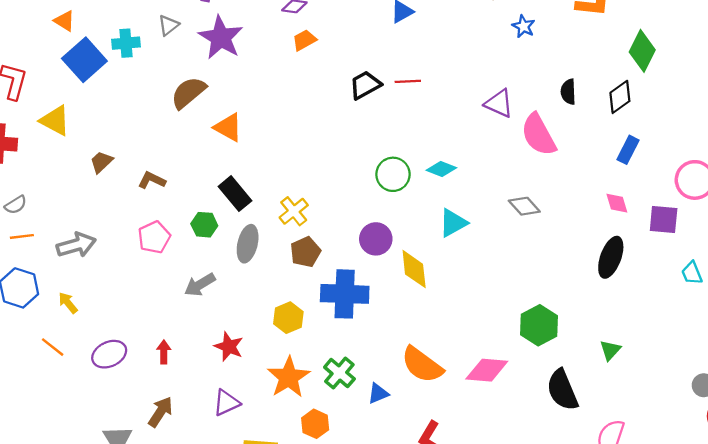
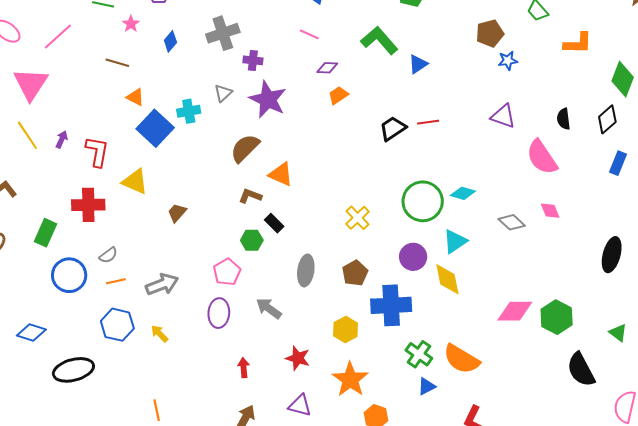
blue star: (523, 26) -> (508, 61), moved, turned -30
purple triangle: (499, 103) -> (503, 116), moved
green circle: (393, 174) -> (423, 201), size x1.4
brown L-shape: (152, 180) -> (250, 196), moved
black rectangle: (235, 194) -> (274, 223), moved, size x0.7
pink diamond: (617, 203) -> (550, 211), moved
gray diamond: (524, 206) -> (512, 222), moved
yellow cross: (294, 211) -> (358, 218), moved
cyan triangle: (453, 223) -> (455, 241), moved
green hexagon: (204, 225) -> (252, 240), moved
gray arrow: (200, 285) -> (269, 308), turned 72
orange line: (53, 347) -> (157, 410), moved, turned 45
green triangle: (610, 350) -> (618, 333), turned -30
purple ellipse: (109, 354) -> (219, 313), moved, turned -56
pink diamond: (487, 370) -> (515, 311), moved
green cross: (339, 373) -> (419, 354), moved
purple triangle: (226, 403) -> (300, 405), turned 45

